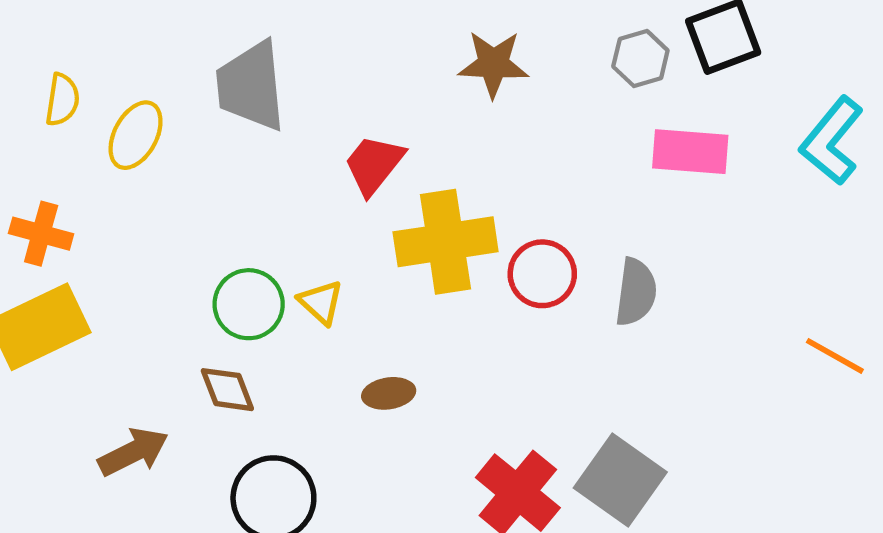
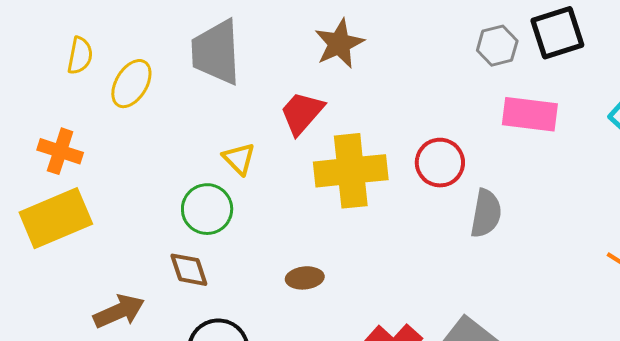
brown star: (493, 64) -> (339, 44), moved, turned -30
red circle: (542, 274) -> (440, 163), moved
yellow triangle: (321, 302) -> (239, 159), moved

